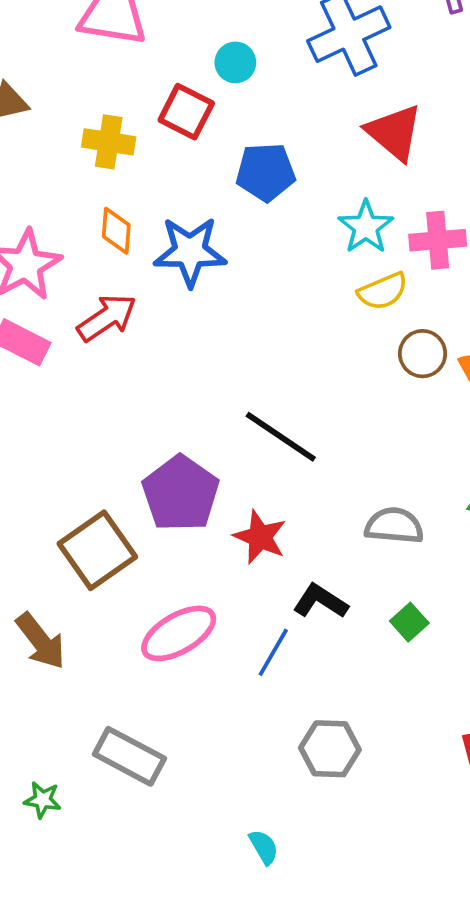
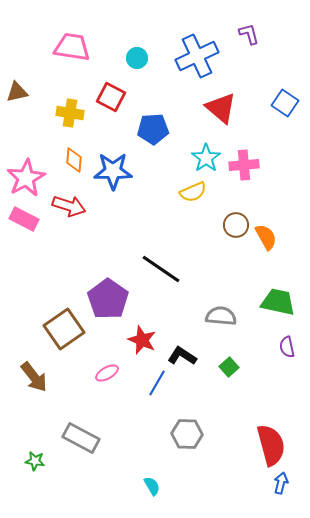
cyan circle: (235, 62) -> (137, 58), moved
yellow semicircle: (383, 291) -> (193, 192), moved
red arrow: (107, 318) -> (69, 206), turned 52
red star: (260, 537) -> (142, 340), moved
pink ellipse: (179, 633) -> (107, 373), size x0.6

